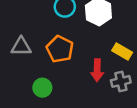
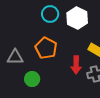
gray triangle: (21, 47) -> (15, 57), moved

